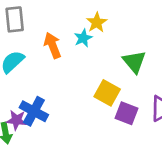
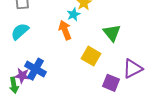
orange arrow: (52, 45) -> (65, 30), moved
purple square: (127, 113) -> (111, 83), moved

